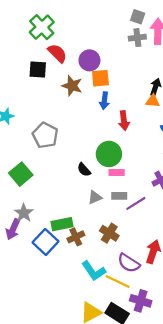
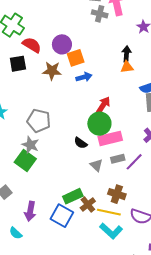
gray cross: (137, 38) -> (100, 14), turned 35
blue arrow: (104, 101) -> (84, 77), turned -98
red arrow: (124, 121) -> (103, 105), moved, turned -126
pink rectangle: (117, 173) -> (110, 138), size x1.6
gray triangle: (95, 197) -> (96, 165), turned -40
gray star: (24, 213) -> (30, 145), moved
yellow line: (118, 282) -> (109, 212), moved

